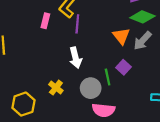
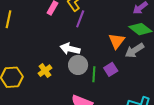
white arrow: (76, 58) -> (70, 49), turned 102
gray circle: (91, 88) -> (78, 65), moved

